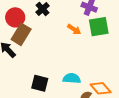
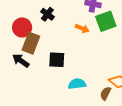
cyan semicircle: (72, 78) -> (77, 84), moved
black square: (40, 83) -> (57, 60), moved

